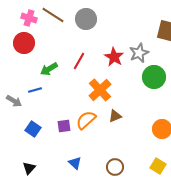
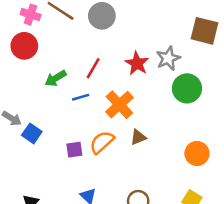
blue line: (35, 90) -> (81, 97), moved
blue square: (33, 129) -> (32, 133), moved

